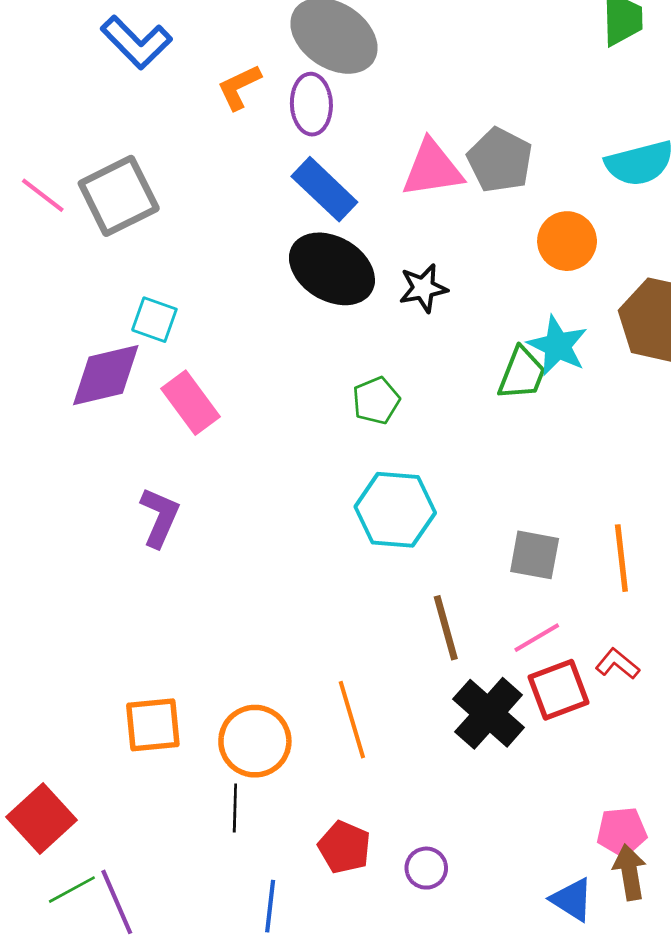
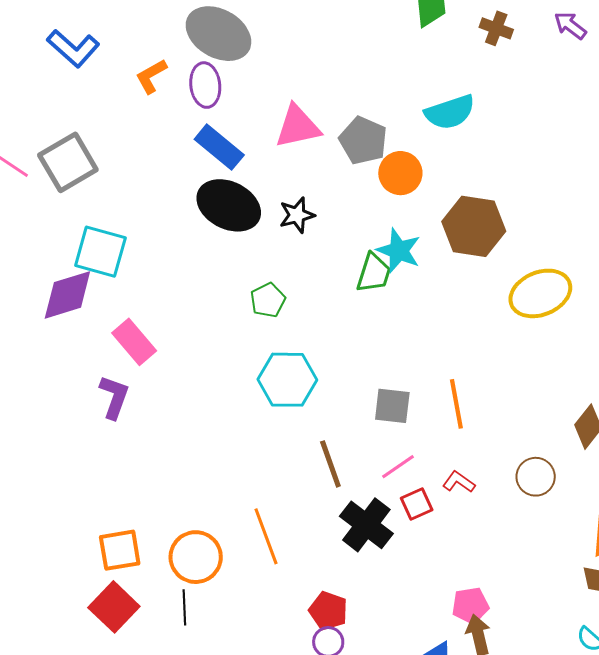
gray pentagon: (500, 160) -> (363, 140), moved
cyan square: (154, 320) -> (100, 252), size x1.6
pink rectangle: (190, 403) -> (134, 342), moved
red square: (558, 690) -> (417, 504), size x0.7
red square: (41, 819) -> (114, 607), moved
red pentagon: (344, 847) -> (328, 611), moved

